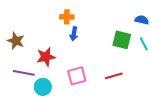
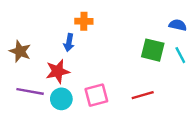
blue arrow: (74, 34) -> (69, 43), moved
cyan circle: (43, 87) -> (61, 99), moved

